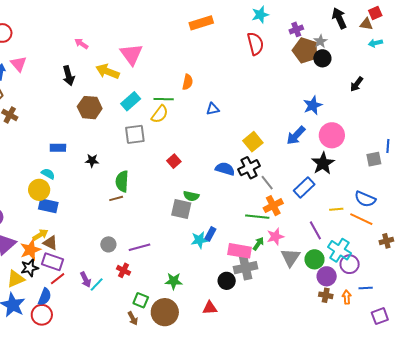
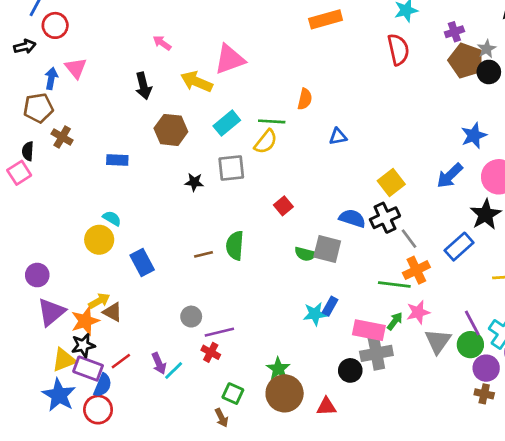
pink triangle: (131, 54) -> (230, 59), turned 45
blue rectangle: (58, 148) -> (117, 160), moved
black star: (92, 161) -> (194, 182), moved
green semicircle: (122, 181) -> (235, 246), moved
blue rectangle: (48, 206) -> (142, 262), moved, turned 48
gray square: (181, 209) -> (327, 249), moved
purple line: (315, 230) -> (472, 323), moved
purple line: (139, 247) -> (219, 332), moved
purple rectangle: (53, 262) -> (88, 369), moved
green star: (174, 281) -> (278, 369), turned 30
brown circle: (165, 312) -> (285, 393), moved

